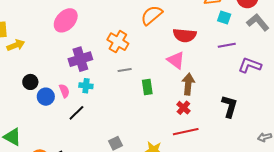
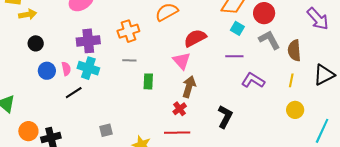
red semicircle: (185, 35) -> (195, 38), turned 135
orange cross: (118, 42) -> (128, 31), turned 30
black circle: (30, 82) -> (36, 43), moved
cyan cross: (86, 86) -> (88, 68), size x1.5

